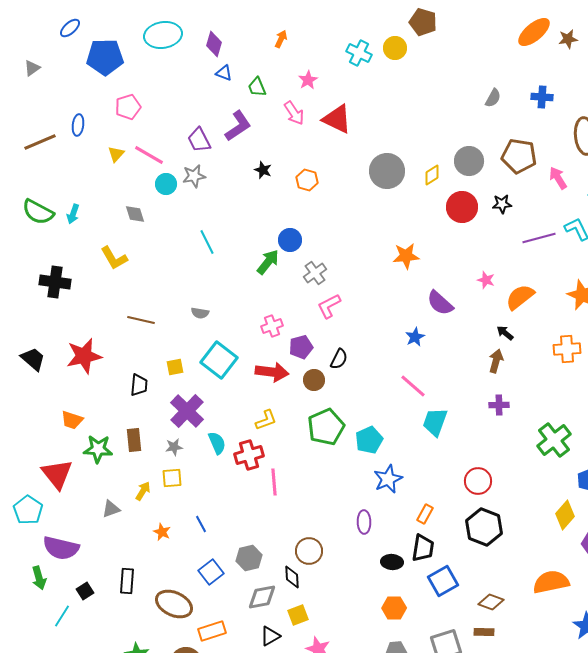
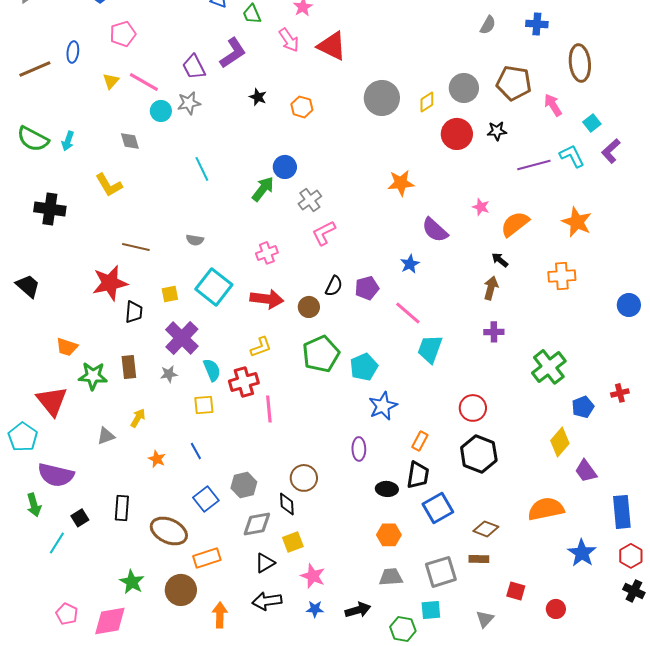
purple pentagon: (301, 347) -> (367, 288), moved
red star: (84, 356) -> (110, 283), moved
yellow square: (172, 478) -> (204, 405), moved

